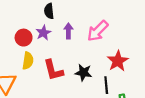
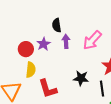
black semicircle: (49, 11) -> (57, 25), moved
red L-shape: (53, 70) -> (48, 89), moved

